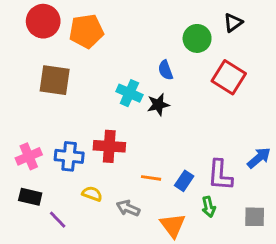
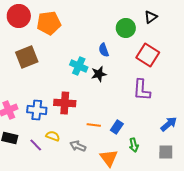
brown square: (55, 80) -> (27, 57), turned -30
blue arrow: (259, 158) -> (169, 124), moved
purple L-shape: (220, 175) -> (142, 90), moved
purple line: (58, 220) -> (36, 145), moved

